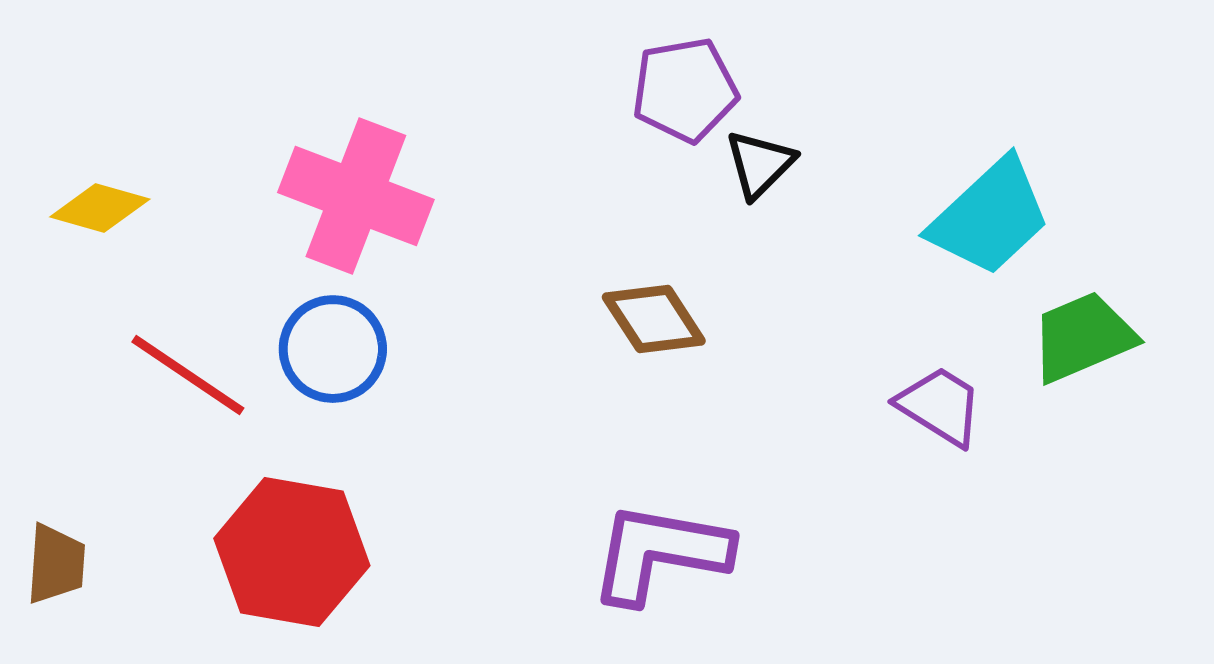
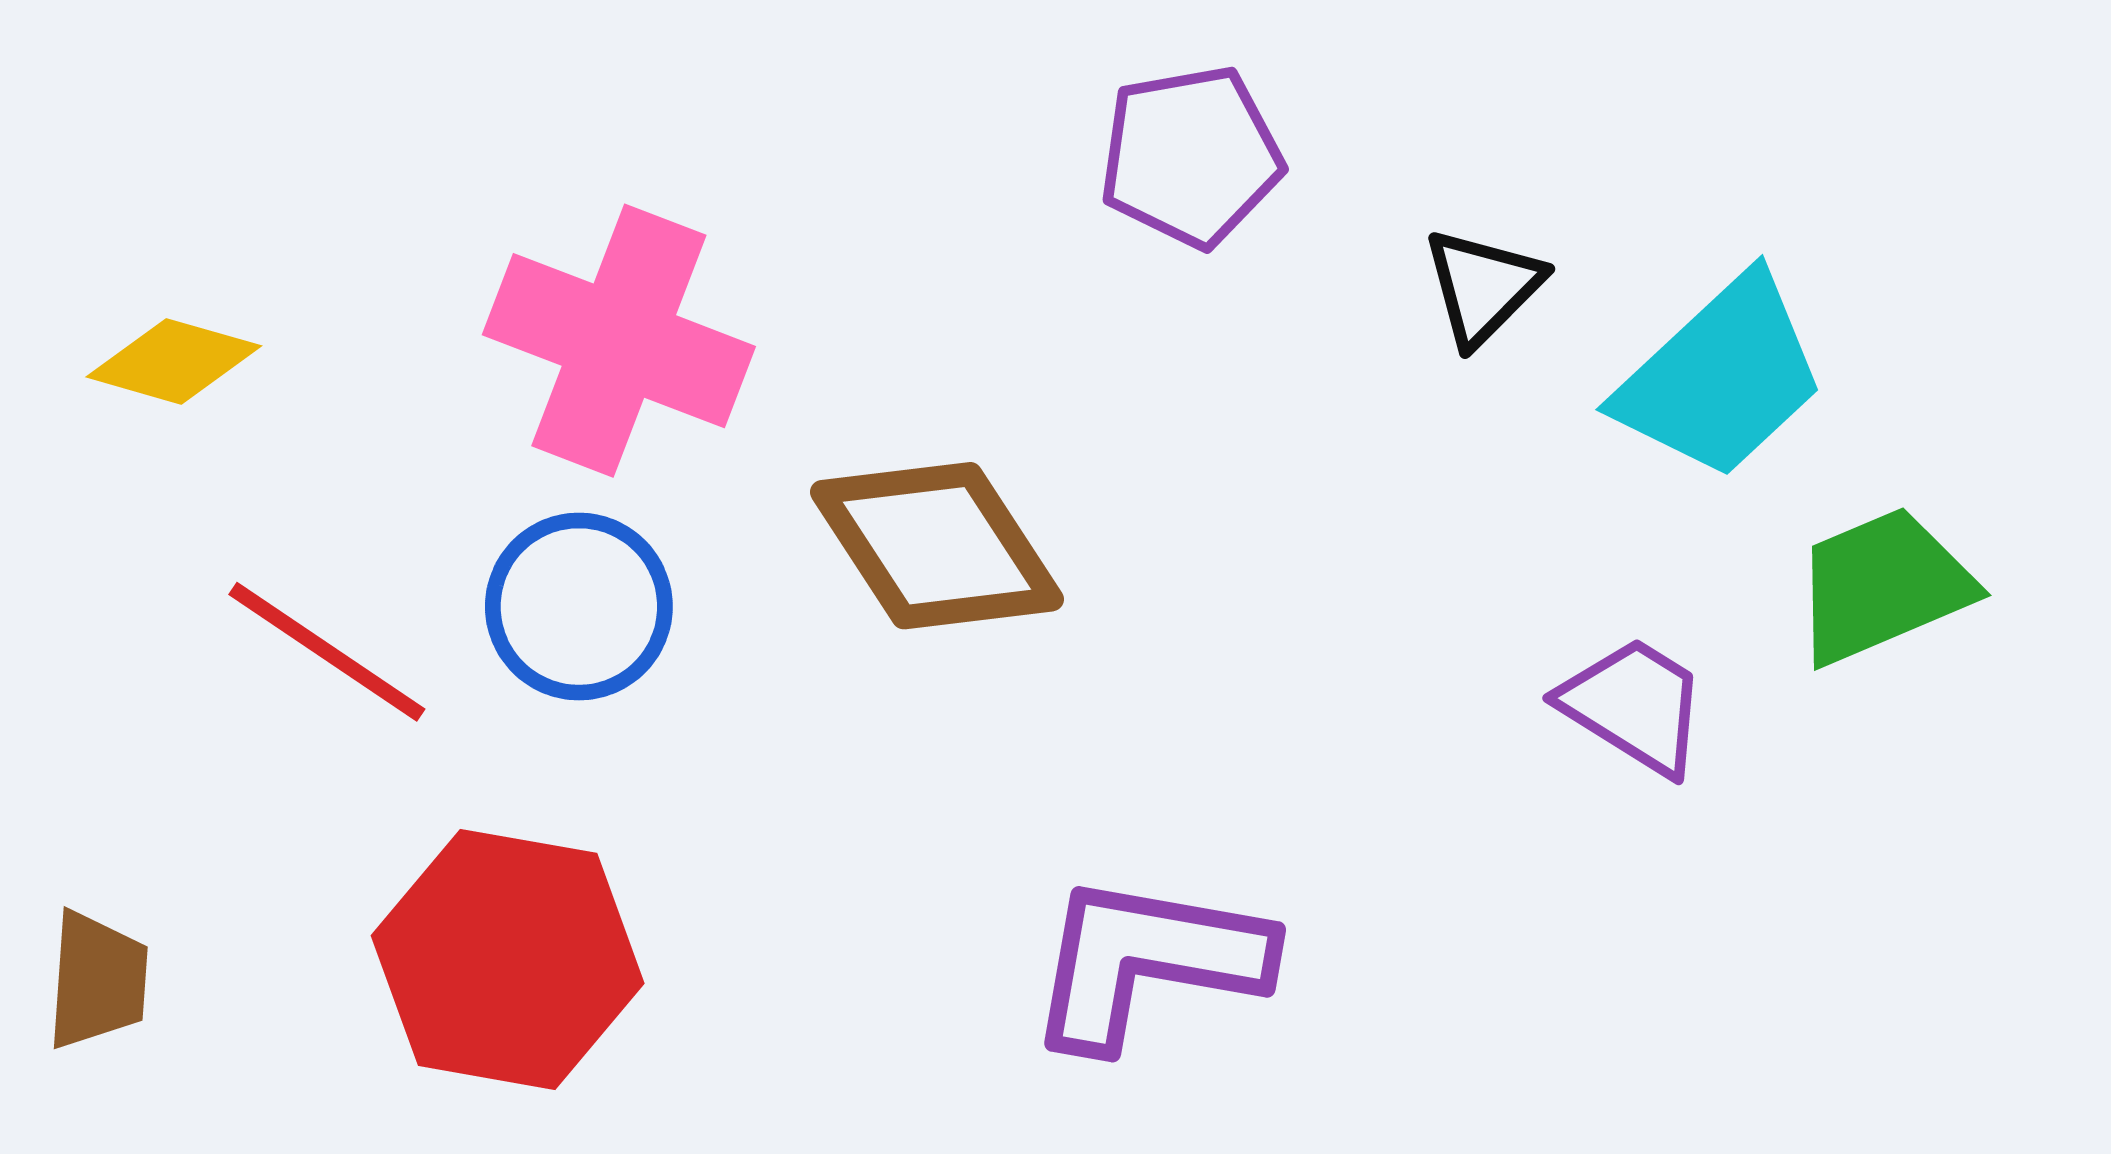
black triangle: (760, 164) -> (1483, 287), moved
brown diamond: (654, 319) -> (937, 546), moved, size x1.4

